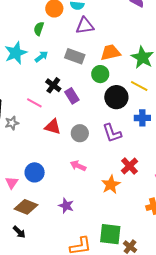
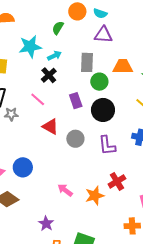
gray rectangle: (75, 56) -> (87, 62), turned 60
green circle: (100, 74) -> (99, 82), moved
black cross: (53, 85) -> (49, 75), moved
black circle: (116, 97) -> (103, 110), moved
pink arrow: (78, 166) -> (65, 190), moved
purple star: (66, 206) -> (46, 224), moved

